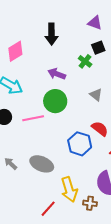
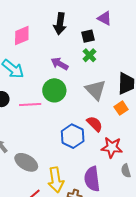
black square: (98, 48) -> (88, 36), moved
gray triangle: (96, 95) -> (96, 90), size x1.6
gray ellipse: (42, 164) -> (26, 162), moved

